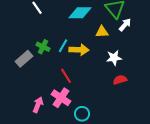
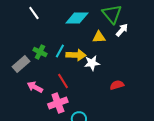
white star: (114, 58) -> (92, 63), moved
pink cross: (61, 98) -> (58, 103), turned 36
pink arrow: (38, 105) -> (35, 87), moved, turned -84

